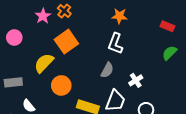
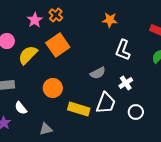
white L-shape: (115, 44) -> (123, 50), moved
yellow semicircle: (44, 63) -> (28, 55), moved
gray semicircle: (107, 70) -> (98, 73), turned 35

